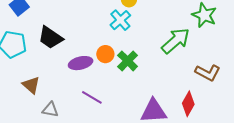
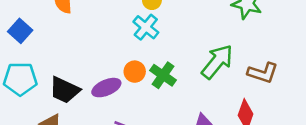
black trapezoid: (50, 38) -> (64, 90), moved
green arrow: (176, 41) -> (217, 62), moved

